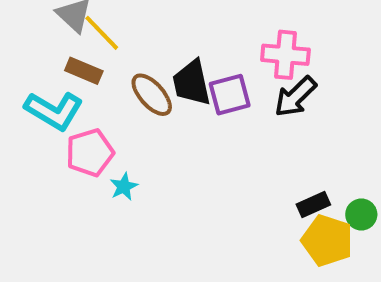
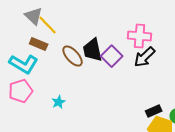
purple square: (230, 95) -> (112, 56), turned -30
pink pentagon: (90, 153) -> (21, 91), moved

